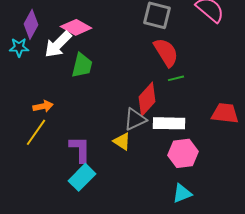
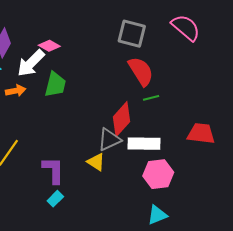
pink diamond: (76, 27) -> (49, 46), size x0.7
orange arrow: (43, 106) -> (16, 91), moved
cyan rectangle: (82, 177) -> (55, 199), size x0.6

